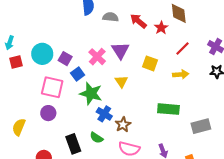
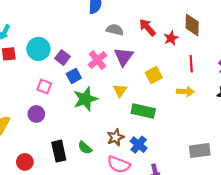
gray semicircle: (110, 17) -> (115, 30), moved
red line: (182, 48) -> (191, 64), turned -56
yellow square: (150, 63) -> (154, 75), turned 35
pink square: (52, 87) -> (44, 87), size x0.6
green star: (91, 93) -> (85, 99), turned 30
green rectangle: (168, 109) -> (143, 111), moved
blue cross: (104, 114) -> (139, 145), moved

